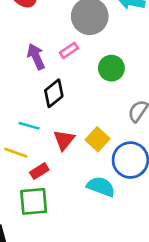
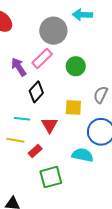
pink rectangle: (69, 50) -> (42, 58), size x1.5
yellow square: (98, 139) -> (73, 107), moved, turned -30
green square: (34, 201) -> (51, 177), moved

